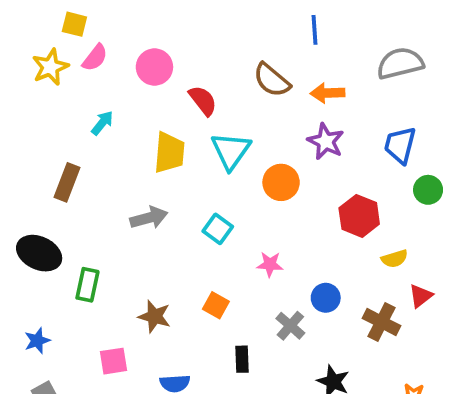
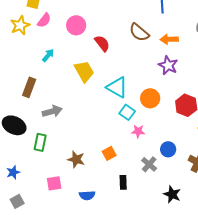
cyan triangle: (231, 151) -> (117, 87), moved, turned -35
yellow trapezoid: (169, 153) -> (84, 71), turned -35
orange circle: (281, 182) -> (150, 98), moved
gray arrow: (149, 218) -> (52, 111), moved
cyan square: (218, 229) -> (127, 112), moved
orange square: (216, 305) -> (109, 153), turned 32

